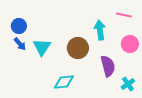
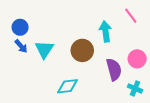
pink line: (124, 15) -> (131, 16), turned 42
pink circle: (130, 44) -> (137, 59), moved
cyan cross: (128, 84) -> (135, 88), turned -32

